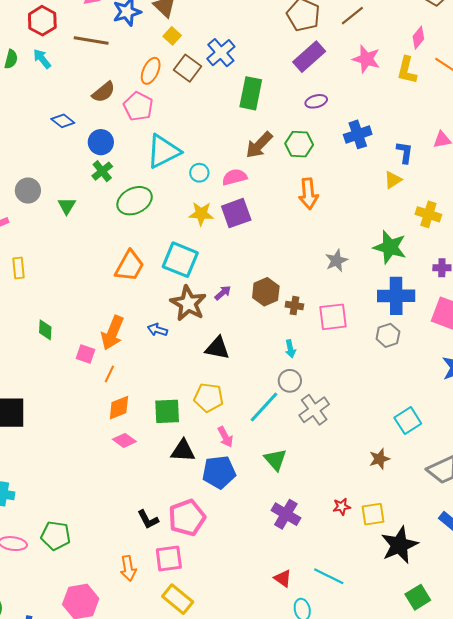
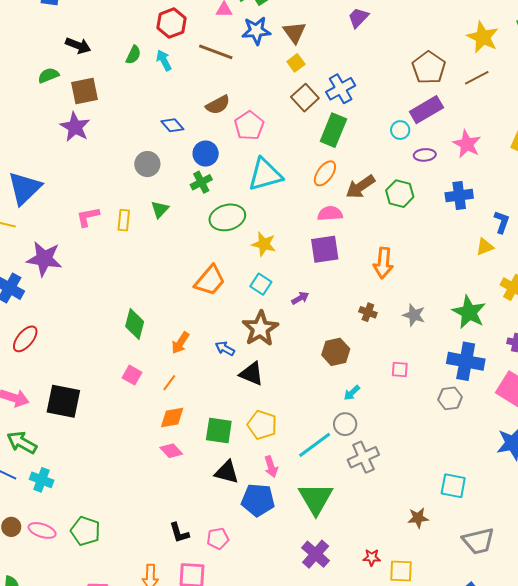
pink star: (366, 59) -> (467, 144), moved
orange ellipse: (151, 71) -> (325, 173), moved
green rectangle: (251, 93) -> (333, 130), moved
cyan circle: (199, 173) -> (400, 130), moved
gray circle: (28, 191) -> (147, 164), moved
orange arrow: (308, 194) -> (383, 263), moved
yellow star: (201, 214) -> (264, 244), moved
cyan square: (180, 260) -> (261, 284), size x0.6
gray star: (336, 261) -> (414, 315), turned 30
yellow rectangle: (18, 268) -> (124, 220), moved
brown hexagon: (266, 292) -> (336, 352), moved
purple arrow: (223, 293) -> (300, 298), moved
brown cross: (294, 306) -> (368, 312), moved
pink square: (333, 317) -> (400, 370), size x0.6
green diamond: (45, 330) -> (135, 324), moved, size x1.4
orange arrow: (112, 333) -> (180, 343), size x0.7
black triangle: (217, 348) -> (252, 374), moved
cyan arrow: (290, 349) -> (352, 393), turned 48
pink square: (85, 354) -> (132, 375), moved
cyan square: (408, 421) -> (453, 486), turned 32
green triangle: (275, 460) -> (316, 499), size x1.5
pink pentagon: (187, 518) -> (218, 539), size x0.6

